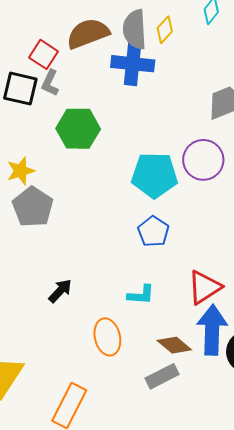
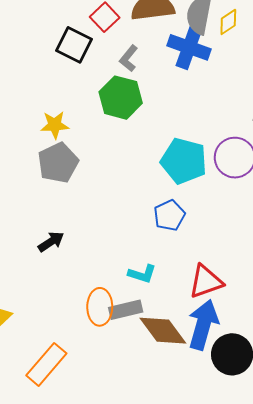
gray L-shape: (50, 83) -> (129, 58), moved
black arrow: (60, 291) -> (51, 242), moved
brown diamond: (174, 345) -> (163, 331), size x1.4
gray rectangle: (162, 376) -> (126, 310), moved

